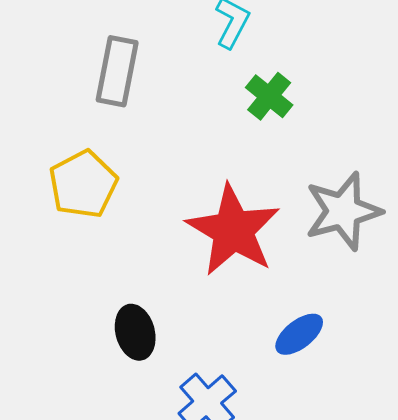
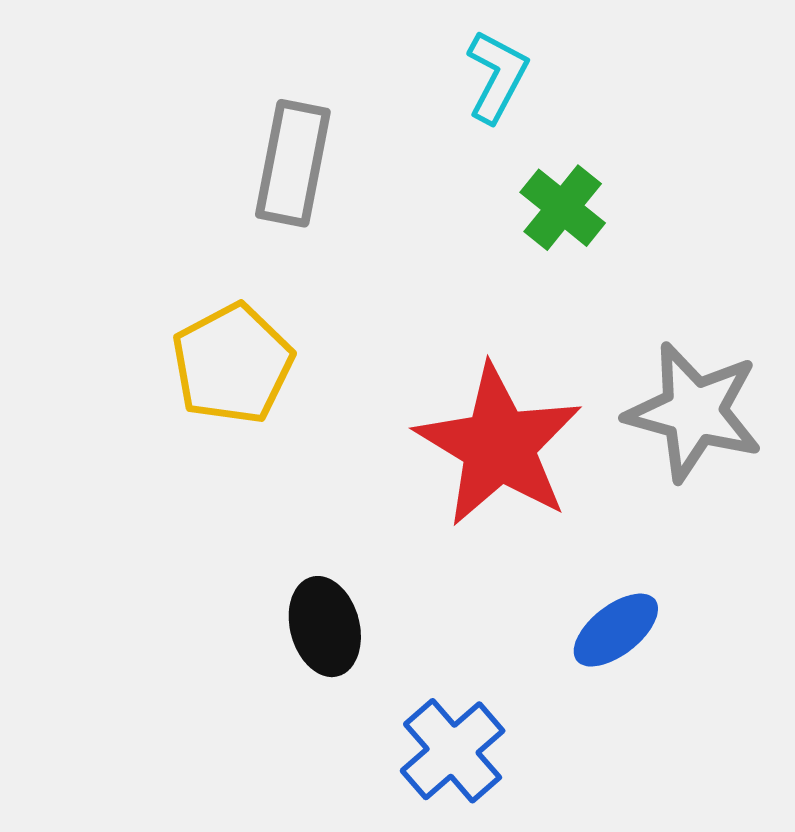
gray star: (343, 211) -> (694, 412), turned 30

